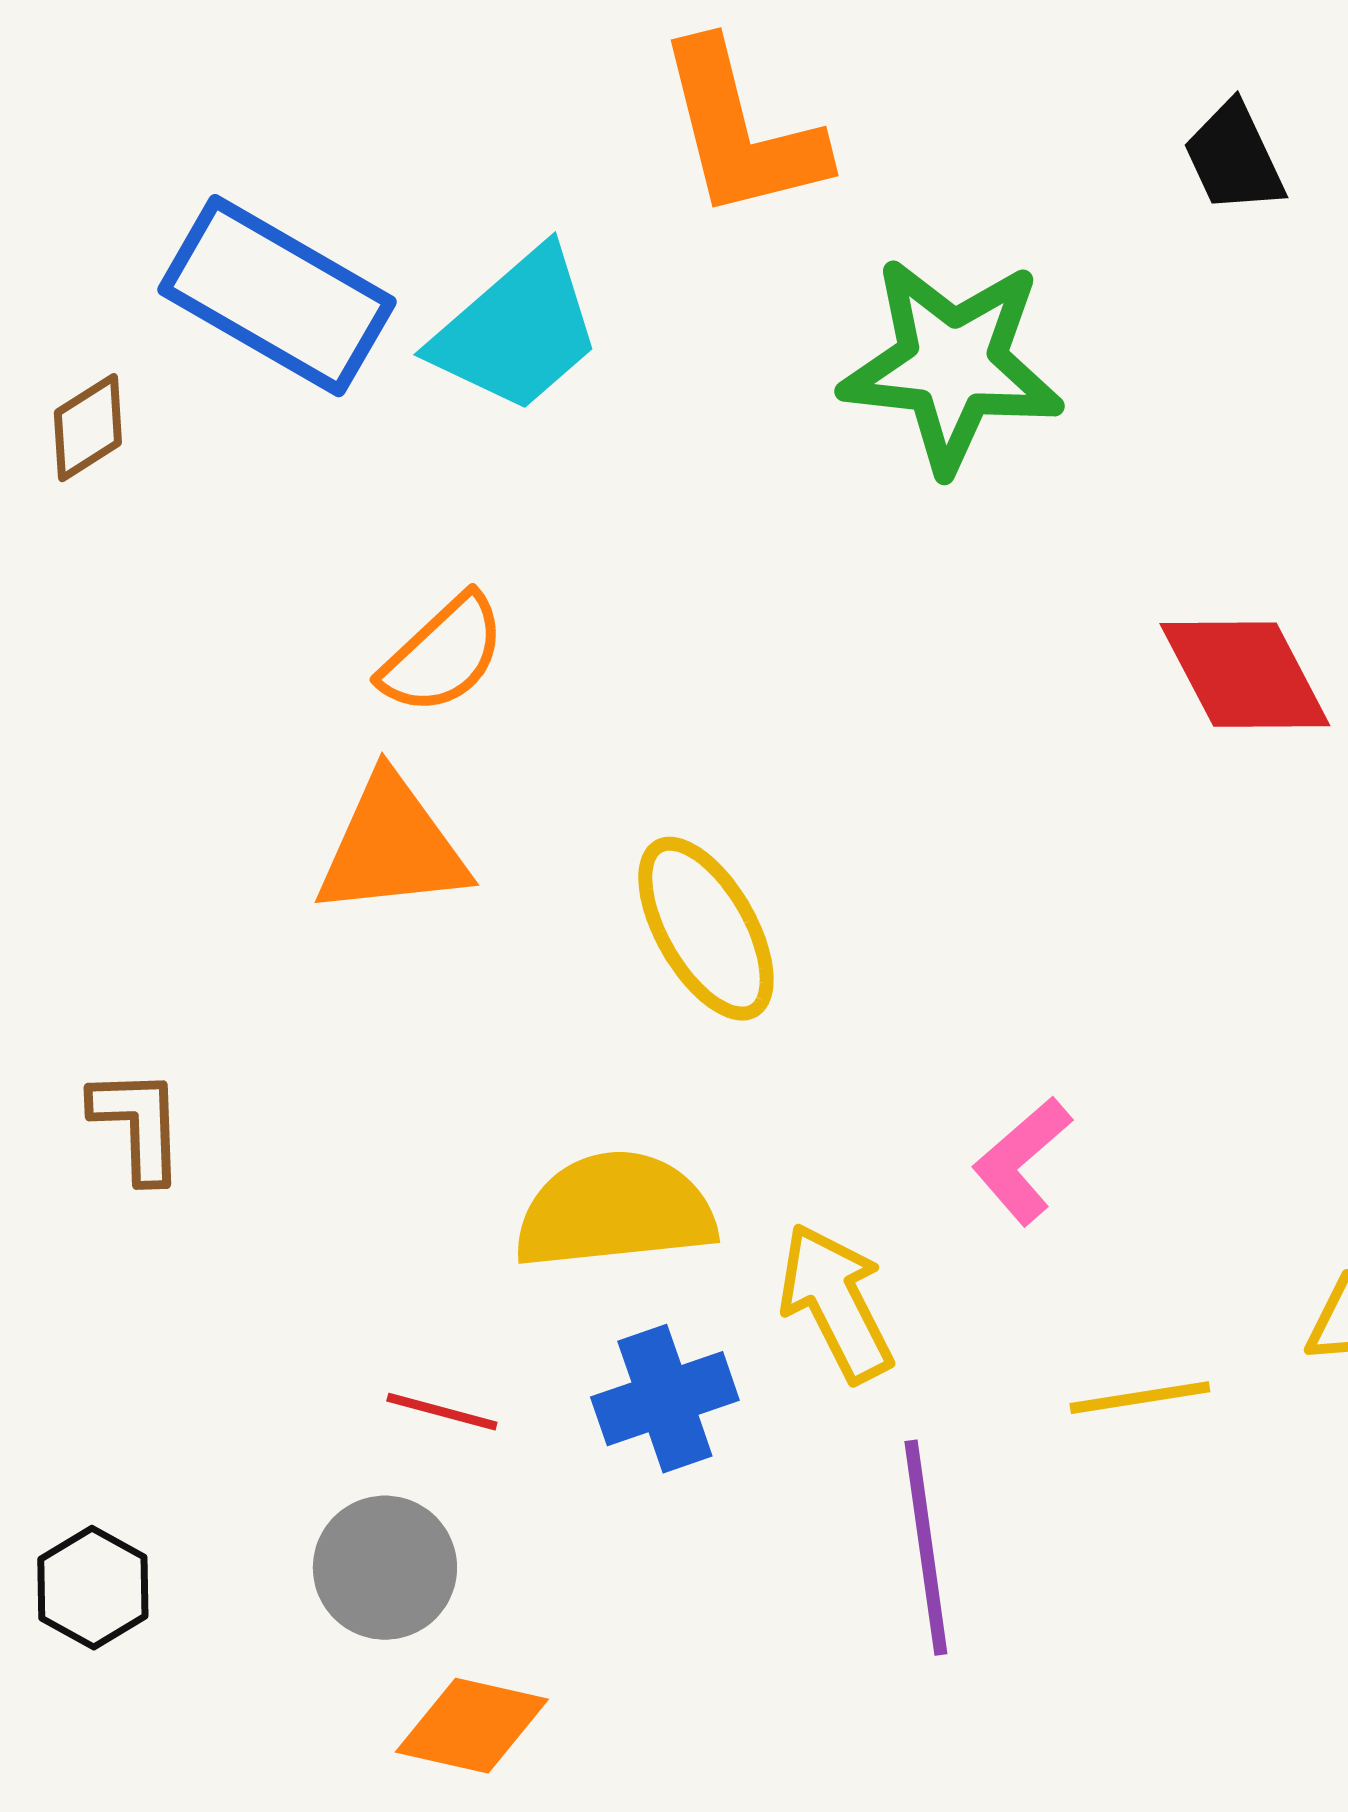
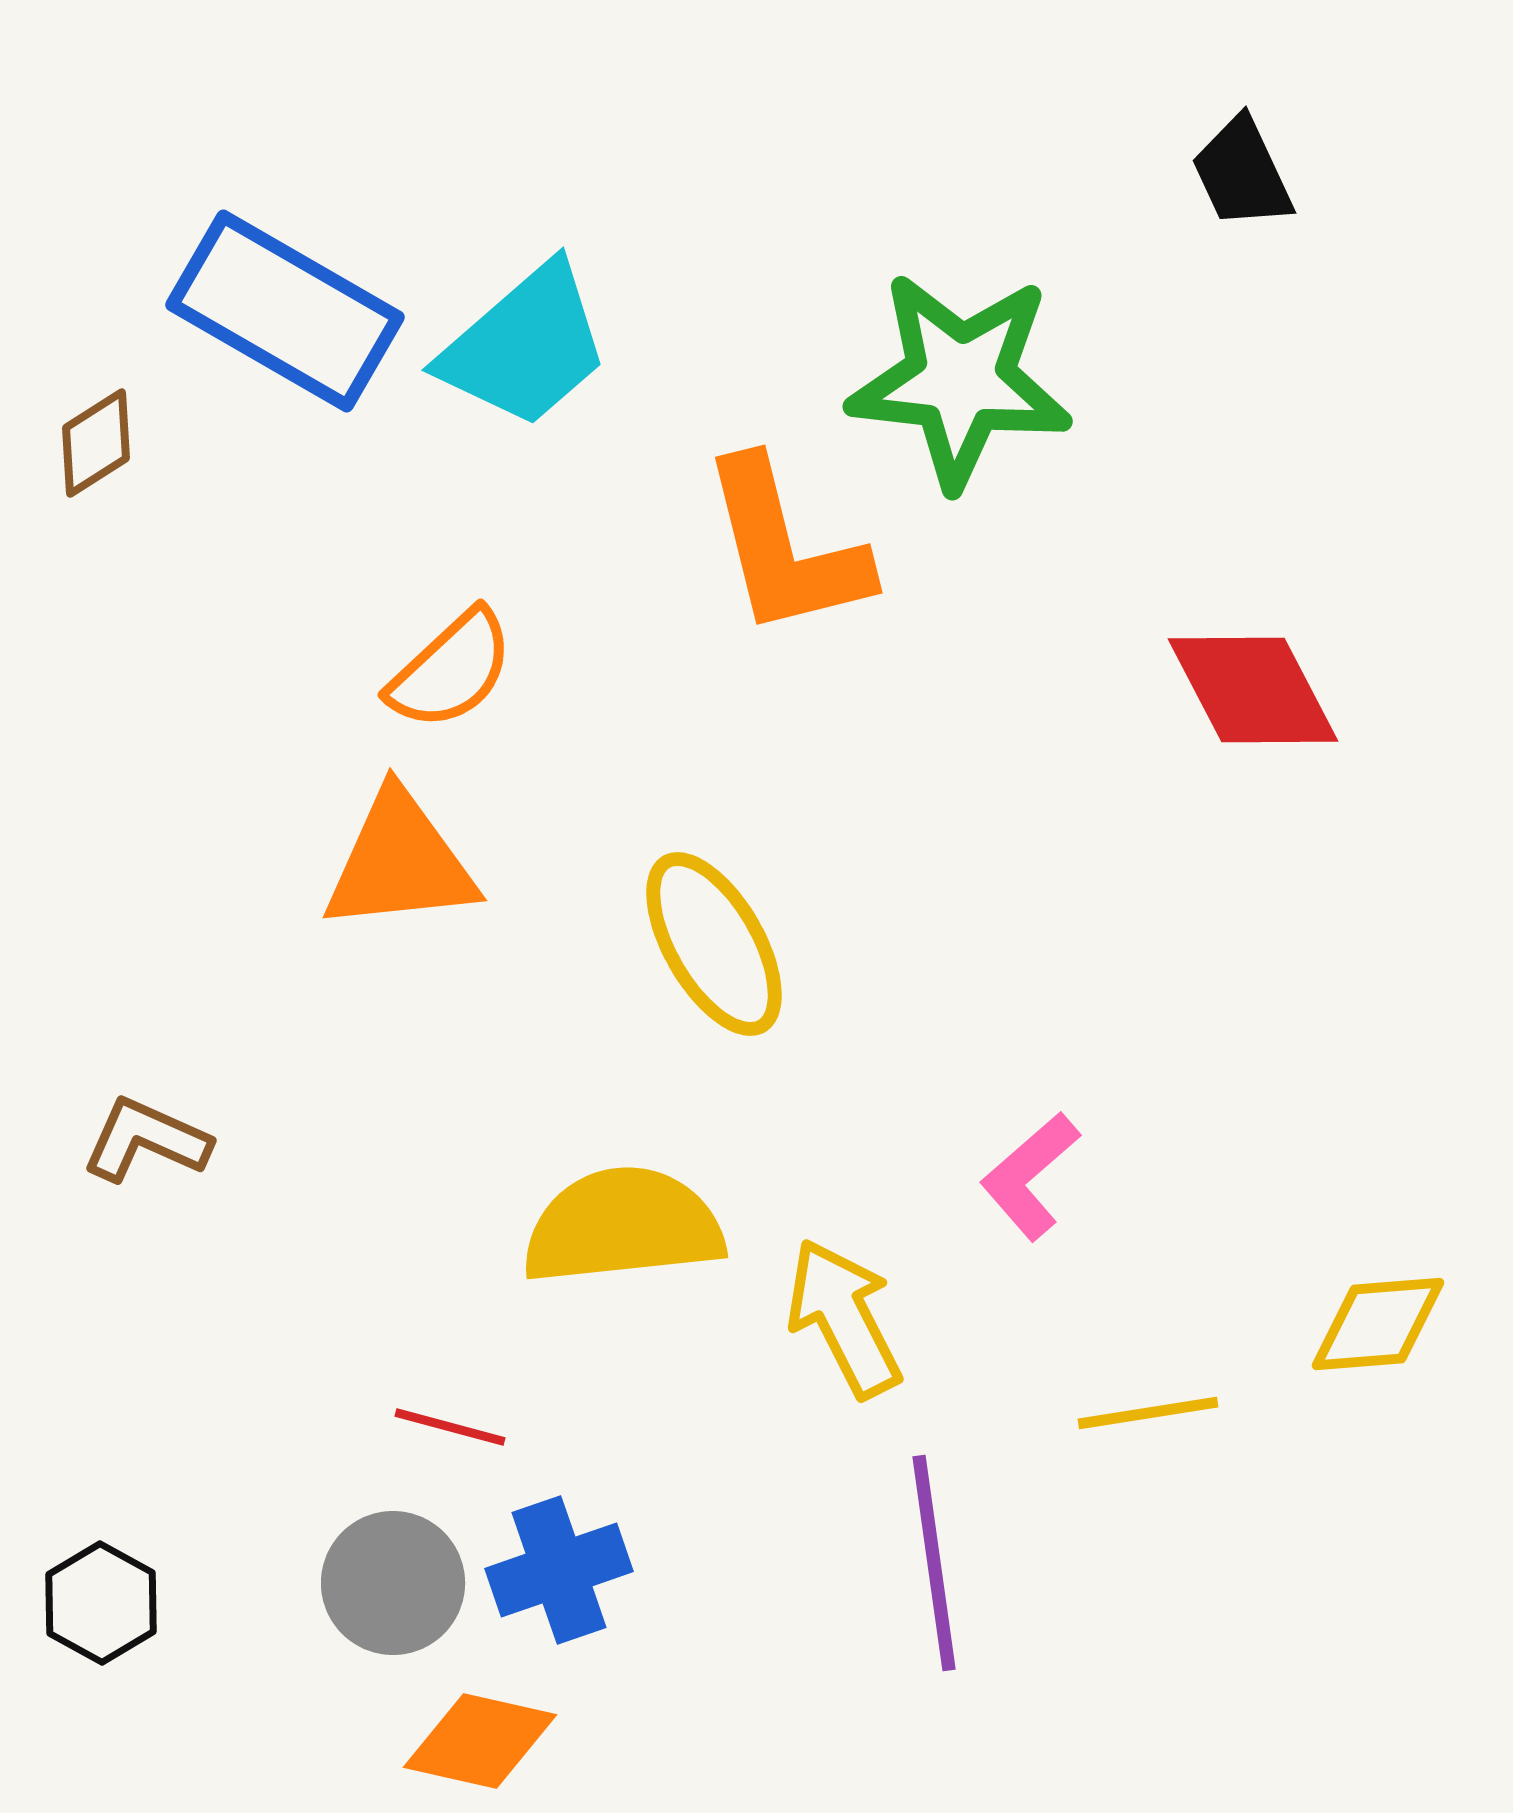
orange L-shape: (741, 131) -> (785, 548), moved
brown L-shape: (138, 1125) -> (146, 1140), turned -64
blue cross: (665, 1399) -> (559, 1570), moved

